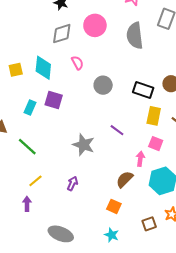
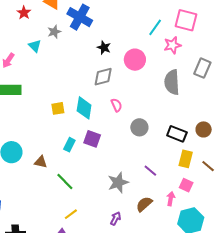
pink circle: (95, 25) -> (135, 60), moved
gray star: (84, 145) -> (118, 183), turned 30
brown semicircle: (125, 179) -> (144, 204), moved
purple arrow: (72, 184) -> (116, 218), moved

